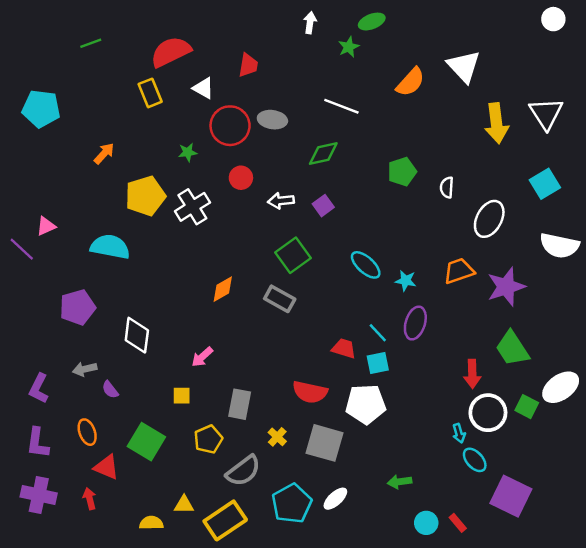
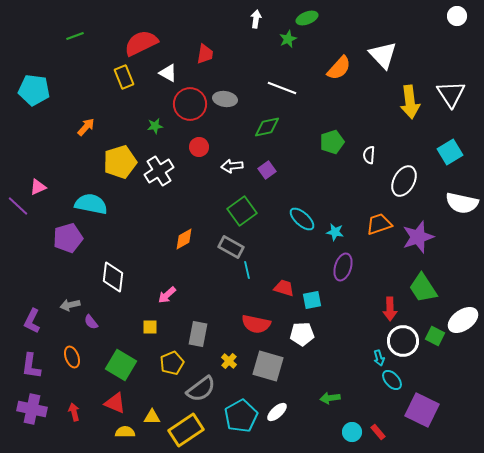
purple pentagon: (77, 307) -> (68, 238), moved
cyan line: (378, 333) -> (247, 270), moved, turned 30
white pentagon: (366, 404) -> (302, 334), size x0.7
red triangle: (107, 467) -> (115, 403), moved

